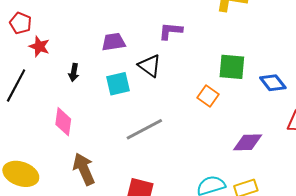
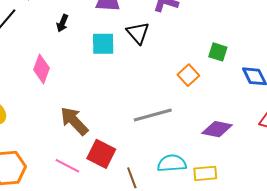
green square: (232, 67) -> (218, 52), size x0.7
gray line: (144, 129) -> (153, 115), moved
brown arrow: (84, 169) -> (74, 121), moved, turned -32

